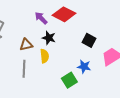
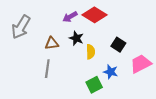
purple arrow: (41, 18) -> (70, 17), turned -80
yellow semicircle: (45, 56) -> (91, 52), moved

